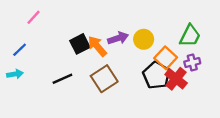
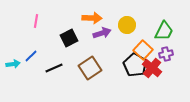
pink line: (33, 17) -> (36, 21), moved, turned -32
yellow circle: (144, 39) -> (127, 25), moved
orange arrow: (97, 46) -> (92, 18), moved, turned 132
blue line: (20, 50) -> (31, 56), moved

